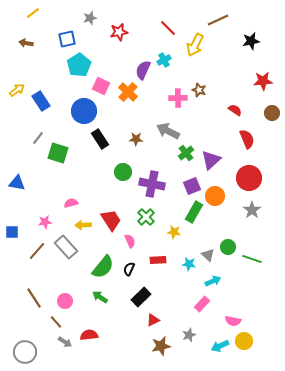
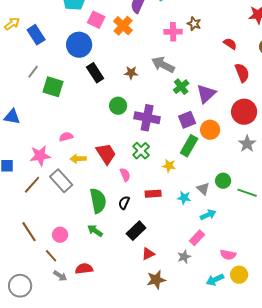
pink star: (45, 222) -> (40, 156), size x1.5
green semicircle: (103, 267) -> (98, 201), turned -50
gray star: (189, 335) -> (184, 257), moved

